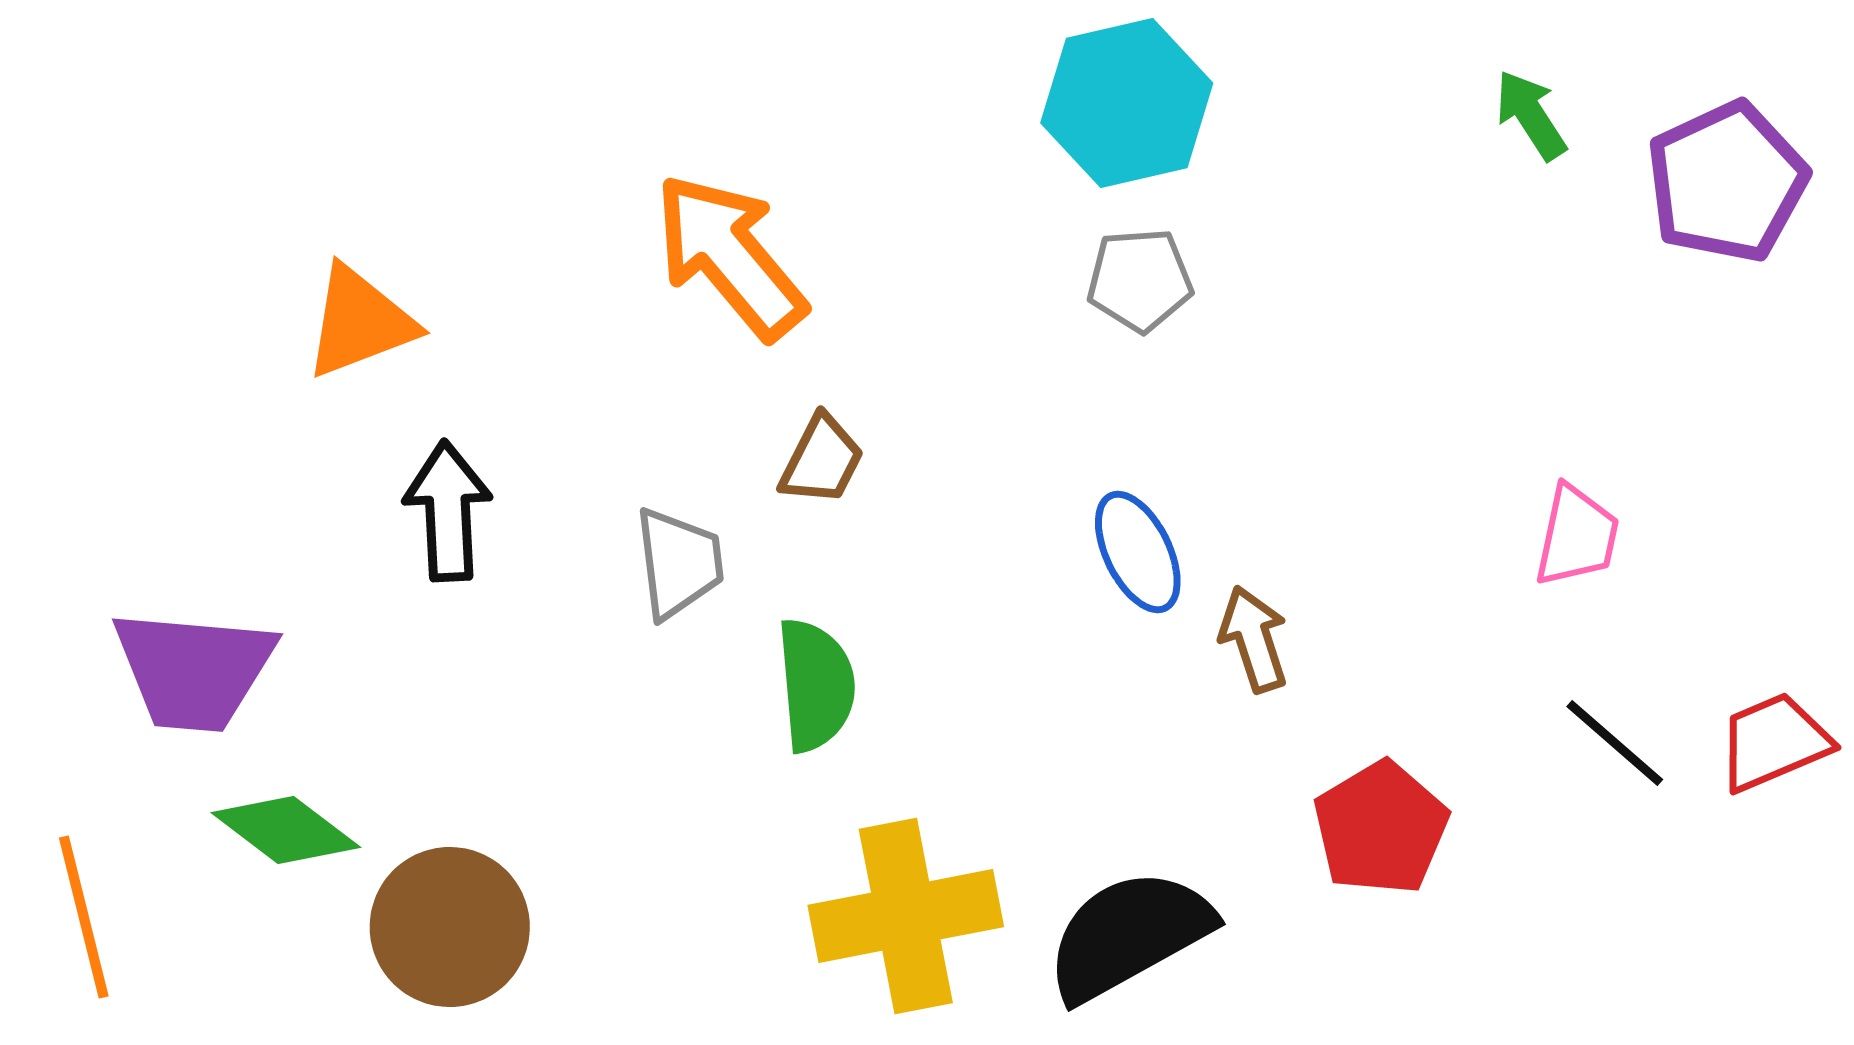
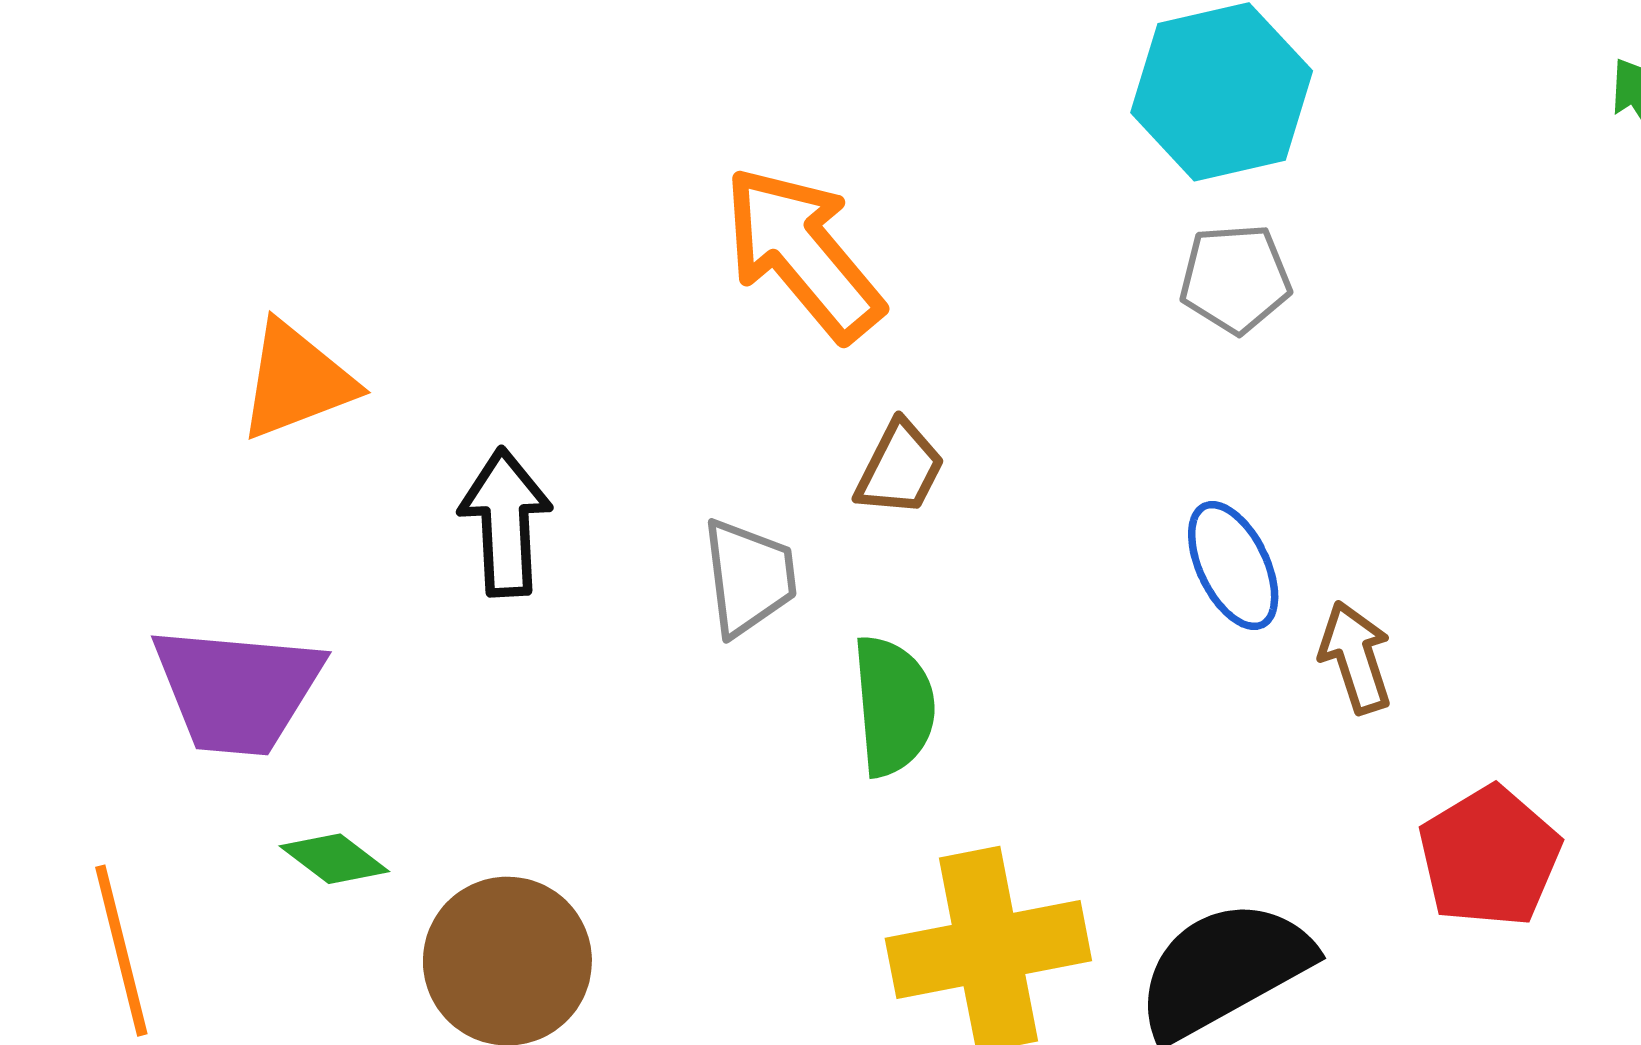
orange triangle: (360, 322) -> (296, 381), moved
green diamond: (286, 830) -> (334, 859), size x0.7

